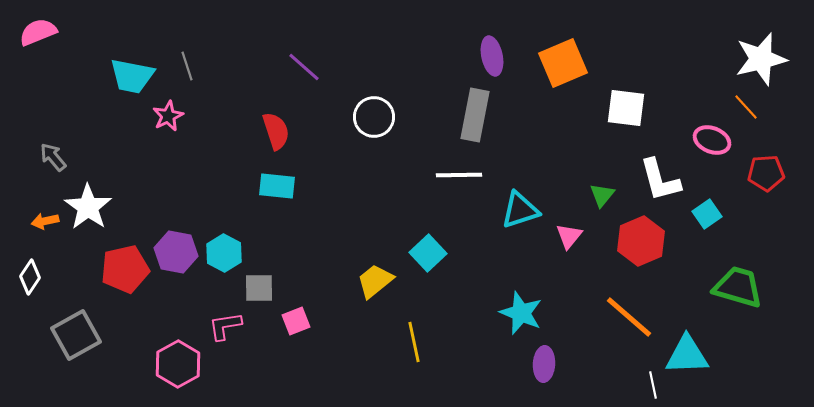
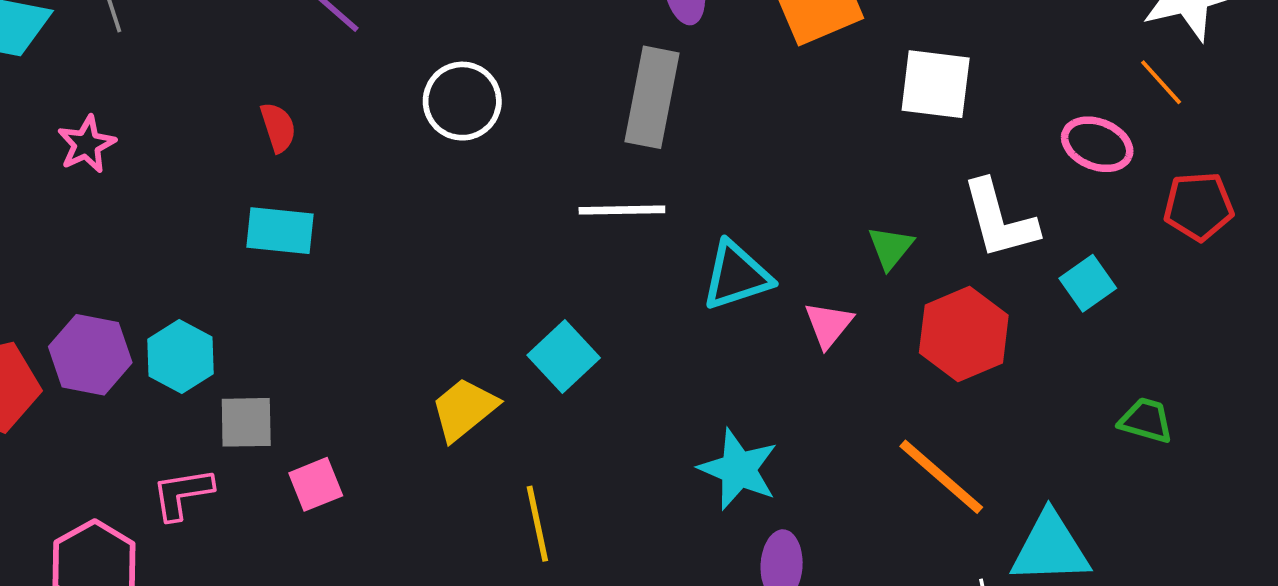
pink star: (168, 116) -> (87, 144), moved
red semicircle: (276, 131) -> (278, 127), size x0.7
green trapezoid: (738, 287) -> (1146, 420), size x0.6

